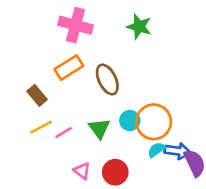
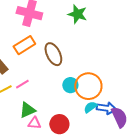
green triangle: (99, 128) -> (27, 110), moved, turned 42
pink line: (64, 132) -> (22, 84), moved
pink triangle: (82, 171) -> (34, 123), turned -32

